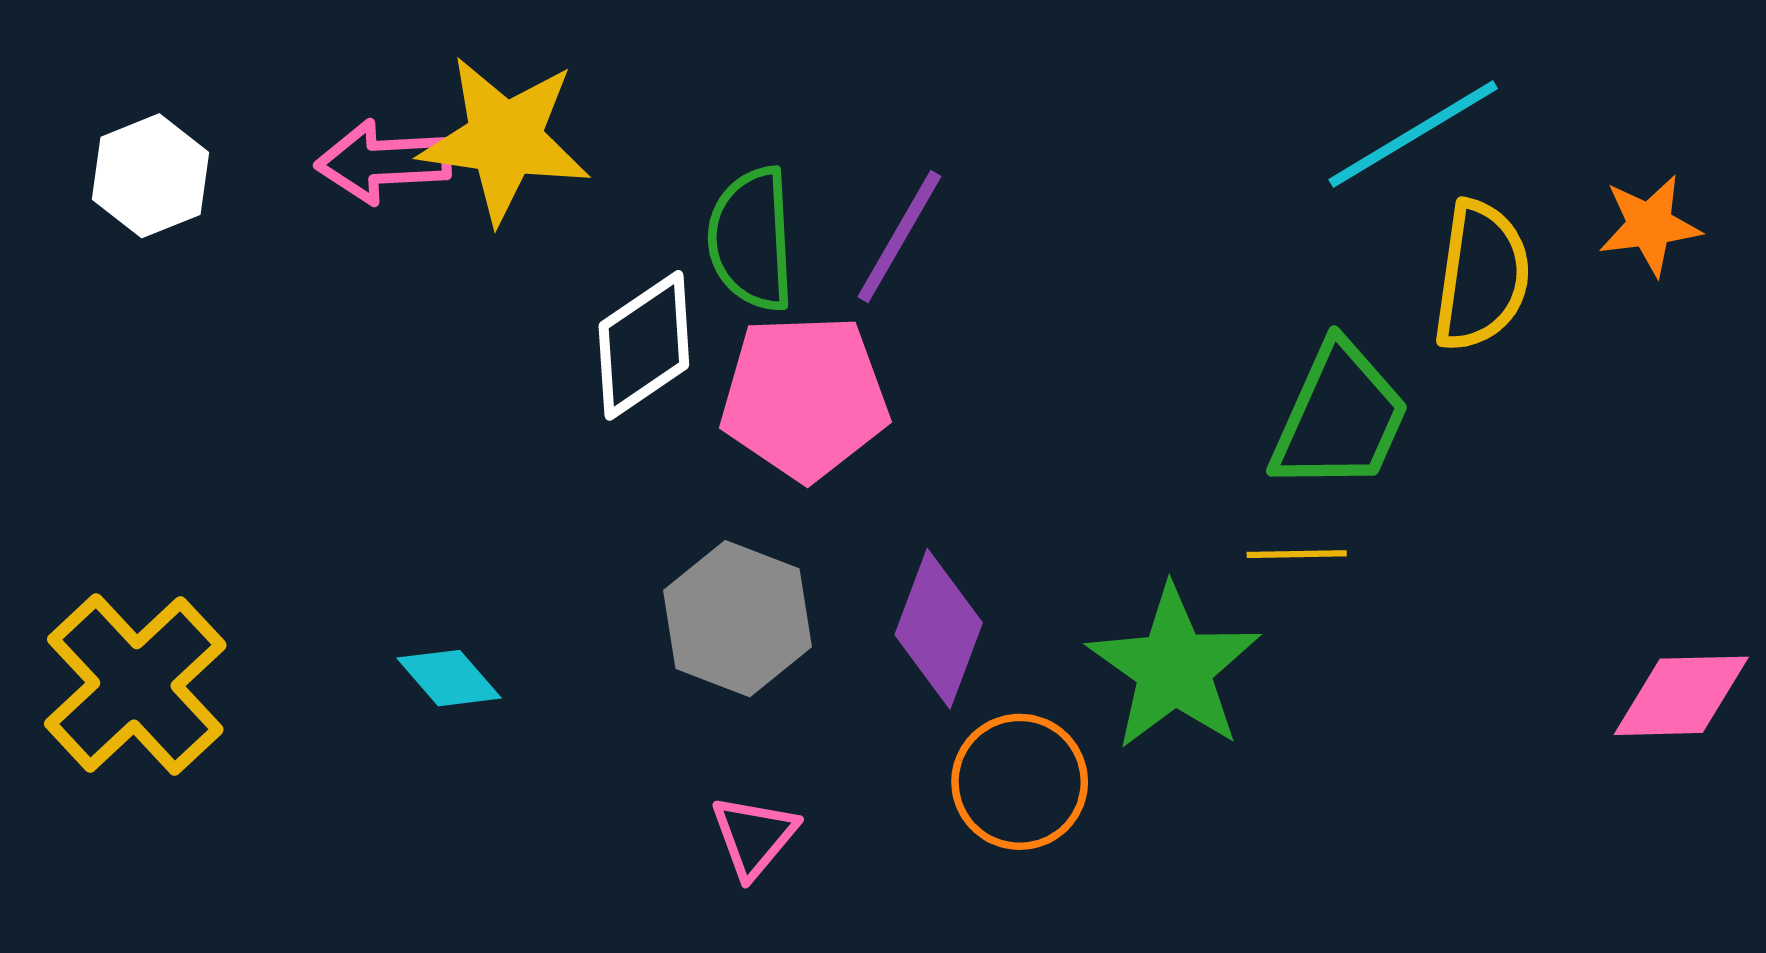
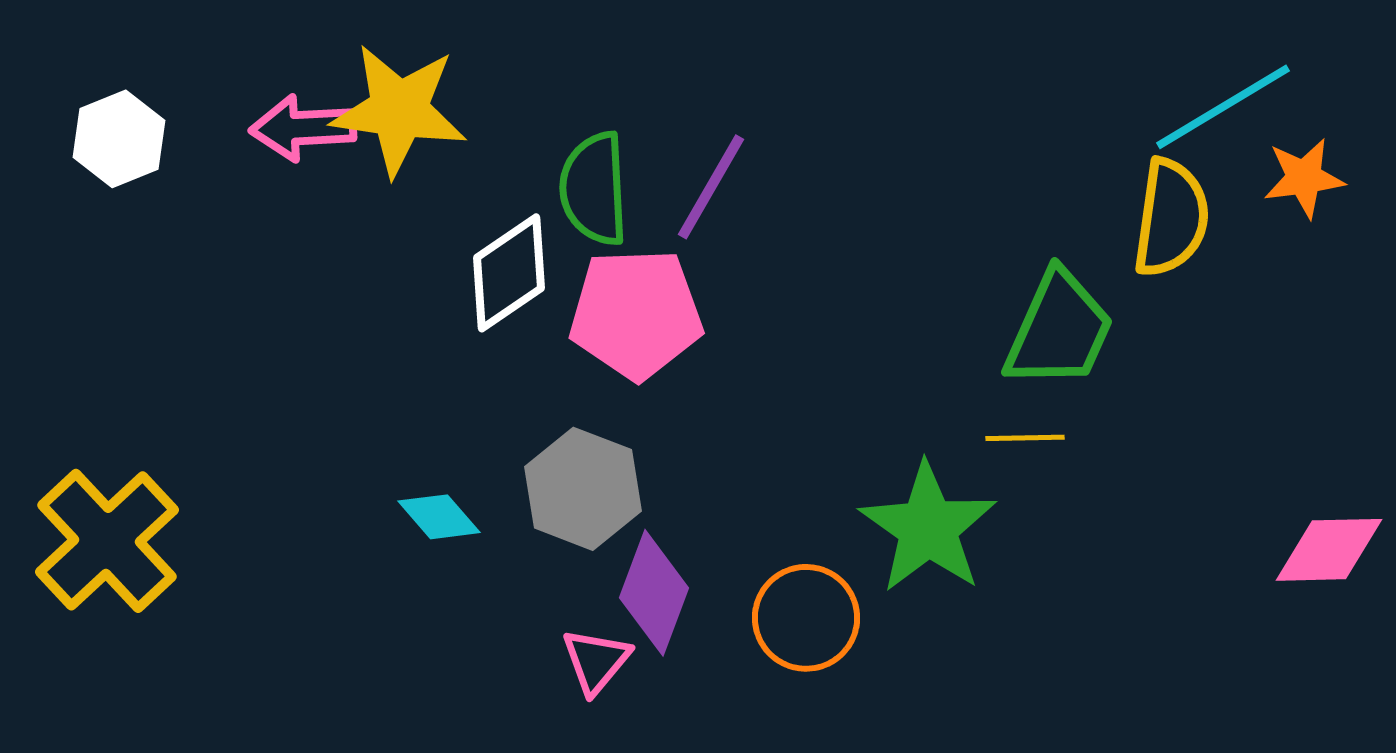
cyan line: (1413, 134) -> (1223, 107), moved
purple diamond: (939, 629) -> (654, 593), moved
cyan diamond: (449, 678) -> (439, 517), moved

